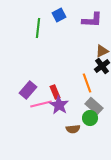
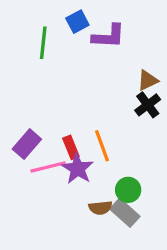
purple L-shape: (92, 20) -> (109, 36), moved
orange line: (87, 83) -> (102, 146), moved
gray rectangle: (94, 106) -> (125, 213), moved

